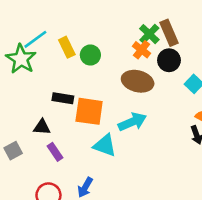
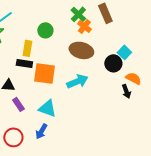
green cross: (149, 34) -> (78, 14), moved
yellow rectangle: (67, 47) -> (27, 48), moved, turned 35
black circle: (169, 60) -> (113, 63), moved
cyan triangle: (105, 145) -> (47, 108), moved

